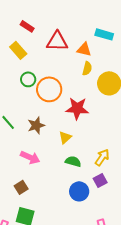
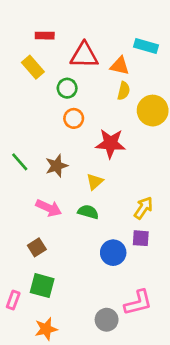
red rectangle: (27, 26) -> (45, 36), turned -32
green circle: (28, 79) -> (67, 88), moved
orange circle: (49, 89) -> (74, 118), size x0.6
green semicircle: (73, 161) -> (88, 212), moved
purple square: (100, 180) -> (141, 238), turned 32

